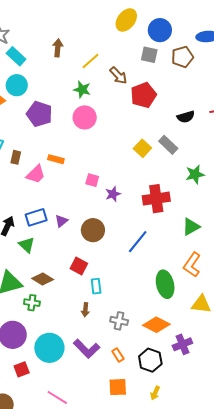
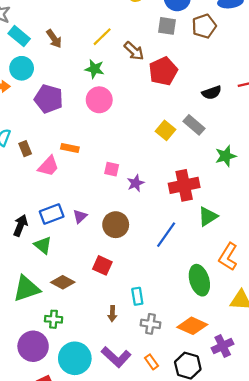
brown arrow: (58, 48) -> (54, 39), moved, turned 144
brown rectangle: (16, 157) -> (25, 149), turned -32
green triangle: (191, 227) -> (208, 216), moved
cyan rectangle: (96, 286) -> (137, 296), moved
green cross: (32, 303) -> (54, 319), moved

